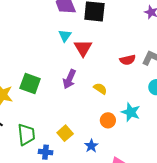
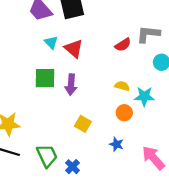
green square: (30, 83) -> (45, 78), moved
yellow semicircle: (100, 89) -> (122, 86), moved
yellow square: (65, 133) -> (83, 124), moved
blue cross: (46, 152) -> (73, 167), turned -32

